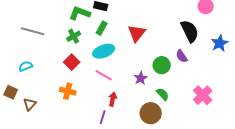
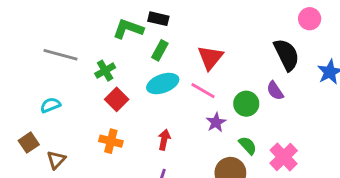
green cross: (74, 36) -> (105, 71), moved
pink line: (104, 75) -> (203, 91), moved
brown square: (11, 92) -> (29, 143), turned 32
pink cross: (203, 95) -> (284, 157), moved
red arrow: (113, 99) -> (164, 140), moved

